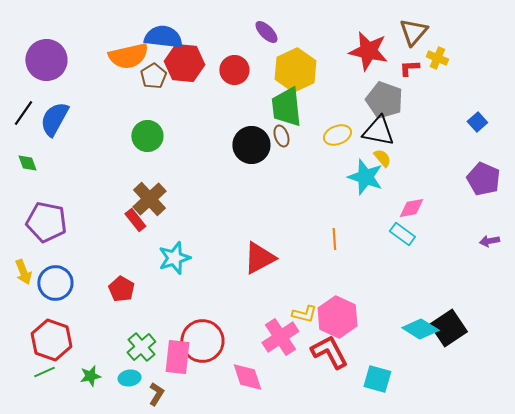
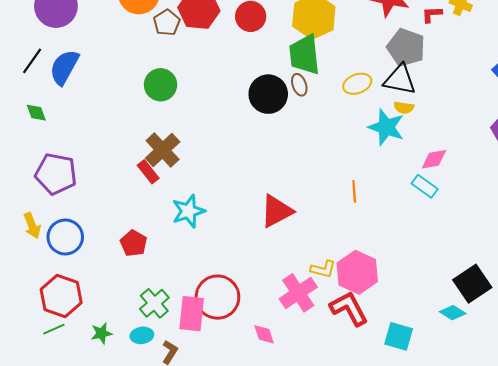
yellow semicircle: (382, 158) -> (404, 108), turned 138
cyan diamond: (420, 329) -> (453, 313), moved, size x0.7
pink diamond: (247, 377) -> (264, 334), size x0.7

